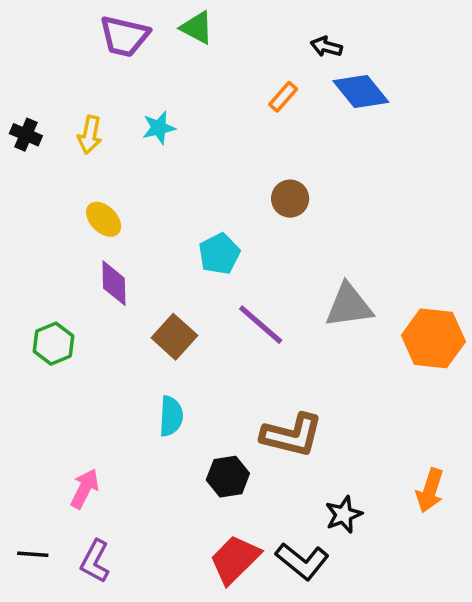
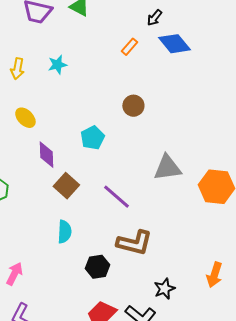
black arrow: (326, 47) -> (154, 18), turned -66
purple diamond: (114, 283) -> (46, 155), moved
purple line: (261, 325) -> (116, 197), moved

